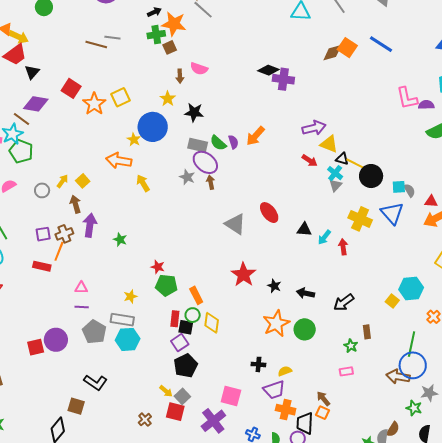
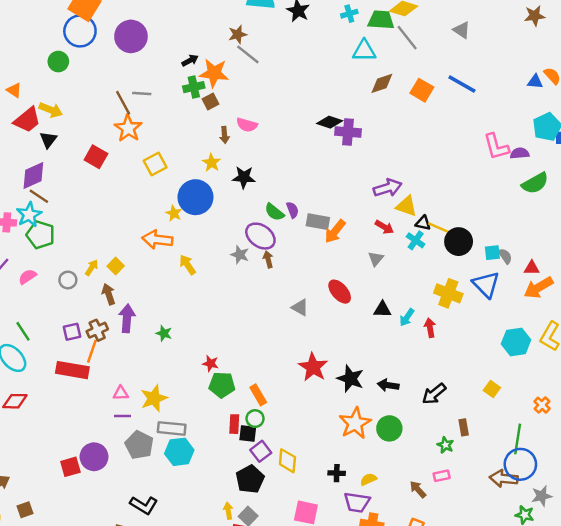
yellow arrow: (19, 37) -> (51, 110), moved
brown line: (96, 45) -> (123, 103), turned 50
brown diamond: (332, 53) -> (382, 83), moved
purple diamond: (36, 104) -> (33, 175), moved, turned -30
orange star: (94, 104) -> (128, 128), moved
orange arrow: (255, 136) -> (335, 231), moved
gray rectangle: (198, 145) -> (318, 222), moved
gray triangle: (335, 185) -> (376, 259), moved
gray triangle: (235, 224) -> (300, 307), size x0.7
red rectangle: (42, 266) -> (72, 370), size x1.5
black star: (274, 286) -> (350, 379), size x1.6
cyan hexagon: (411, 288) -> (516, 342), moved
yellow star: (130, 296) -> (154, 398), moved, size x1.6
yellow diamond: (212, 323) -> (287, 461), moved
purple square: (180, 343) -> (261, 451), moved
purple trapezoid: (274, 390) -> (357, 502), turned 30
yellow arrow: (166, 391) -> (228, 511), turned -136
brown arrow: (323, 399) -> (418, 489), moved

